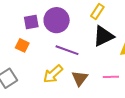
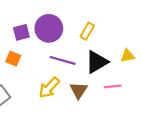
yellow rectangle: (97, 12) -> (87, 31), moved
black triangle: (103, 36) -> (97, 62), moved

